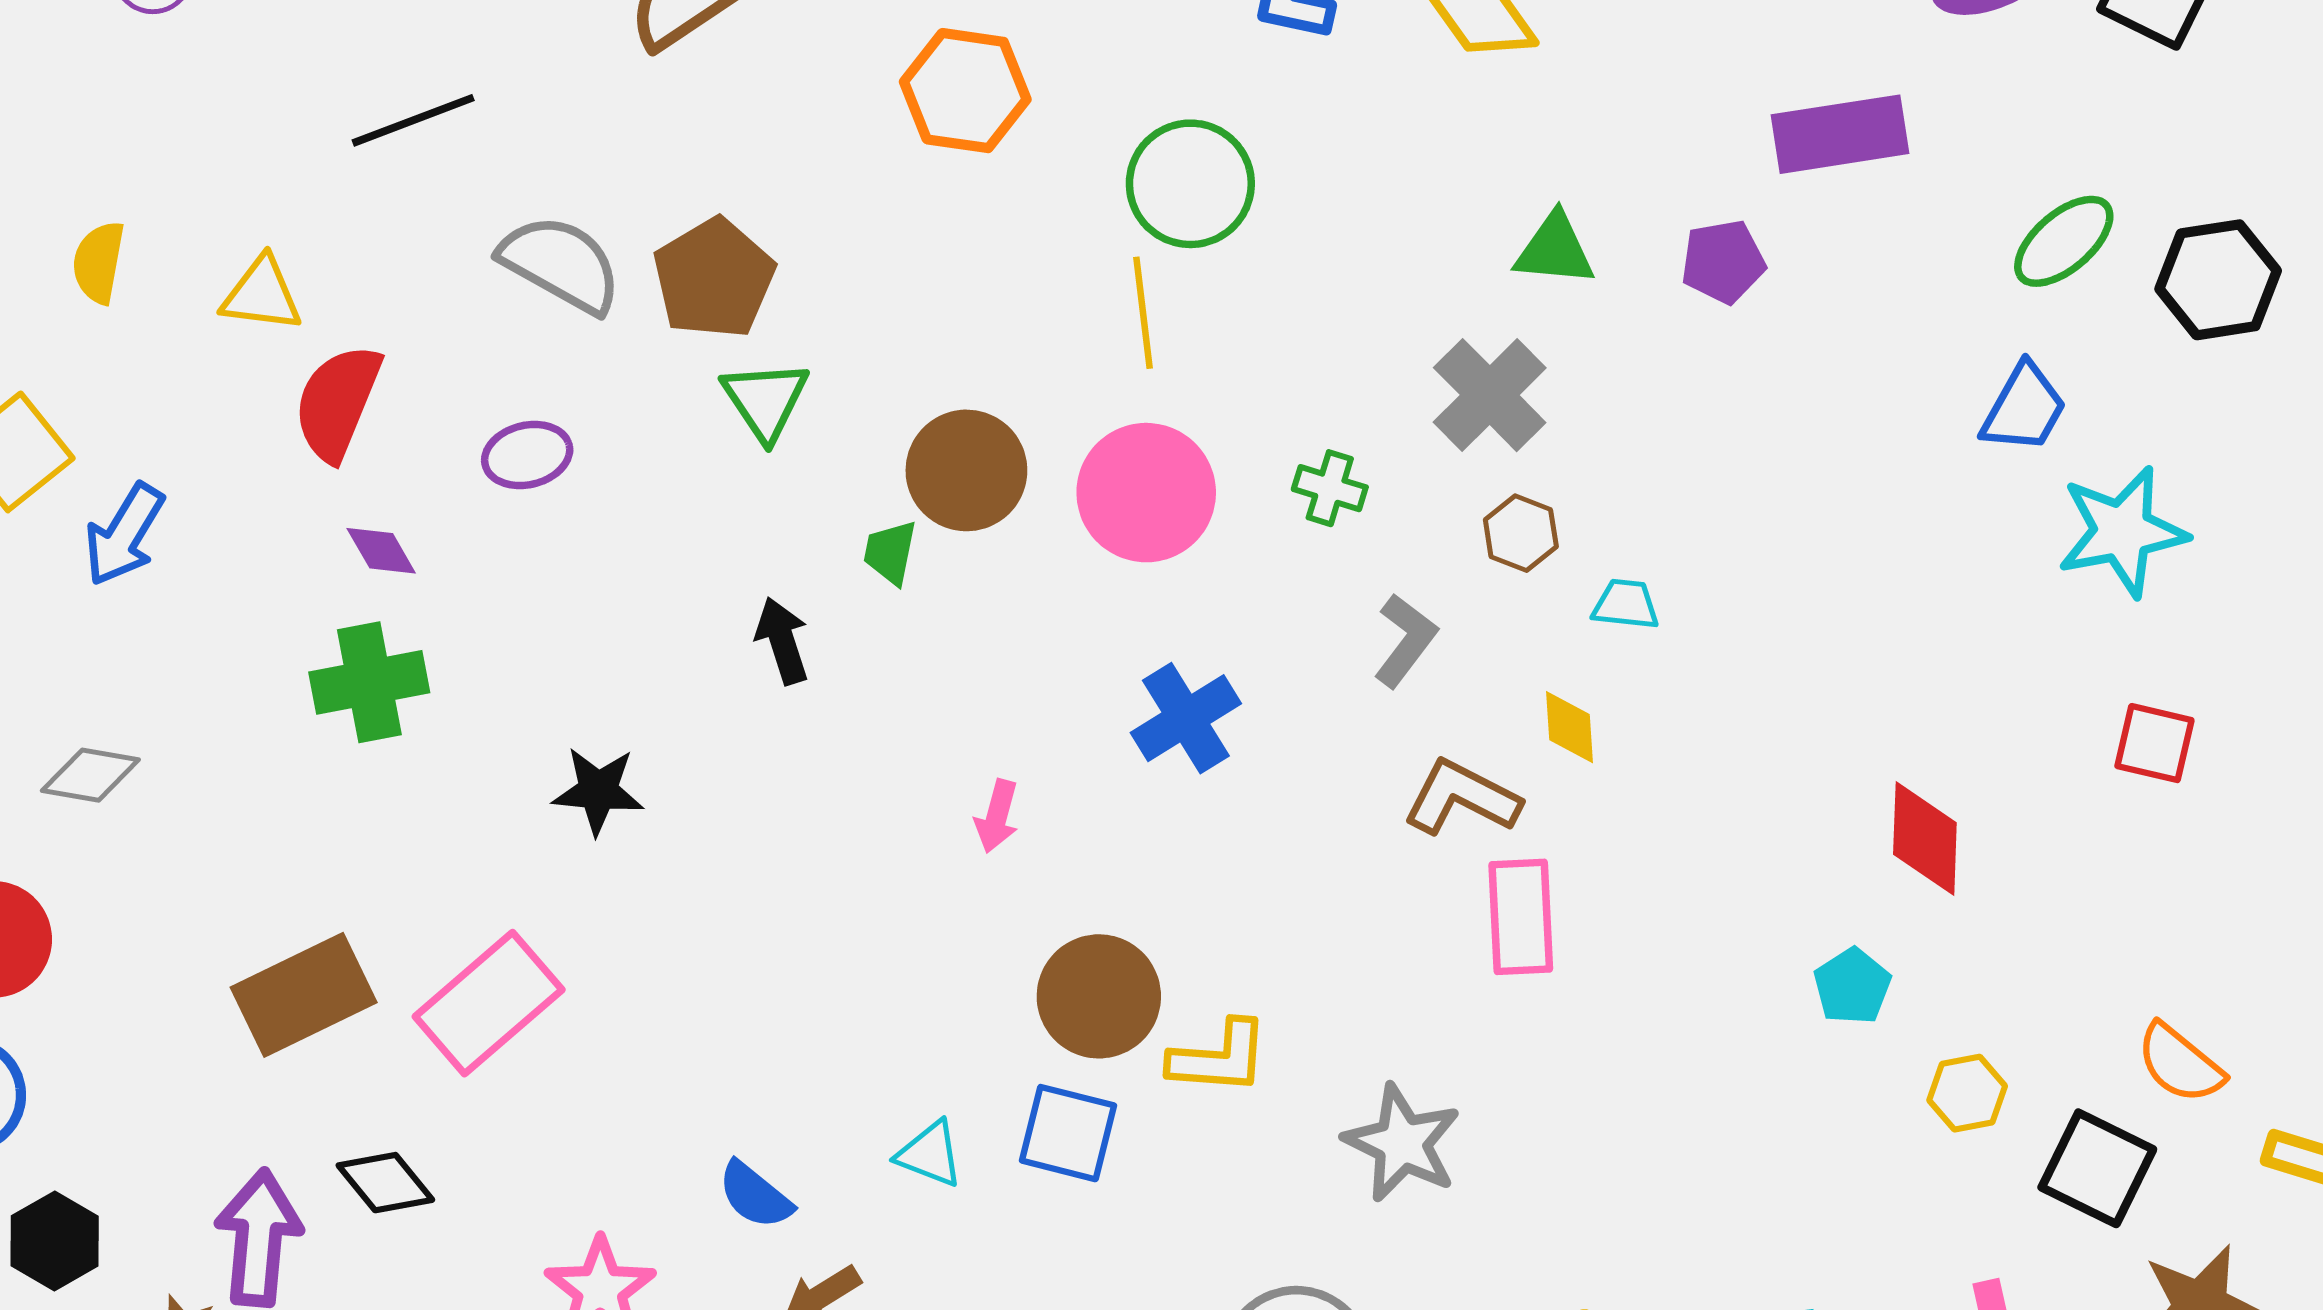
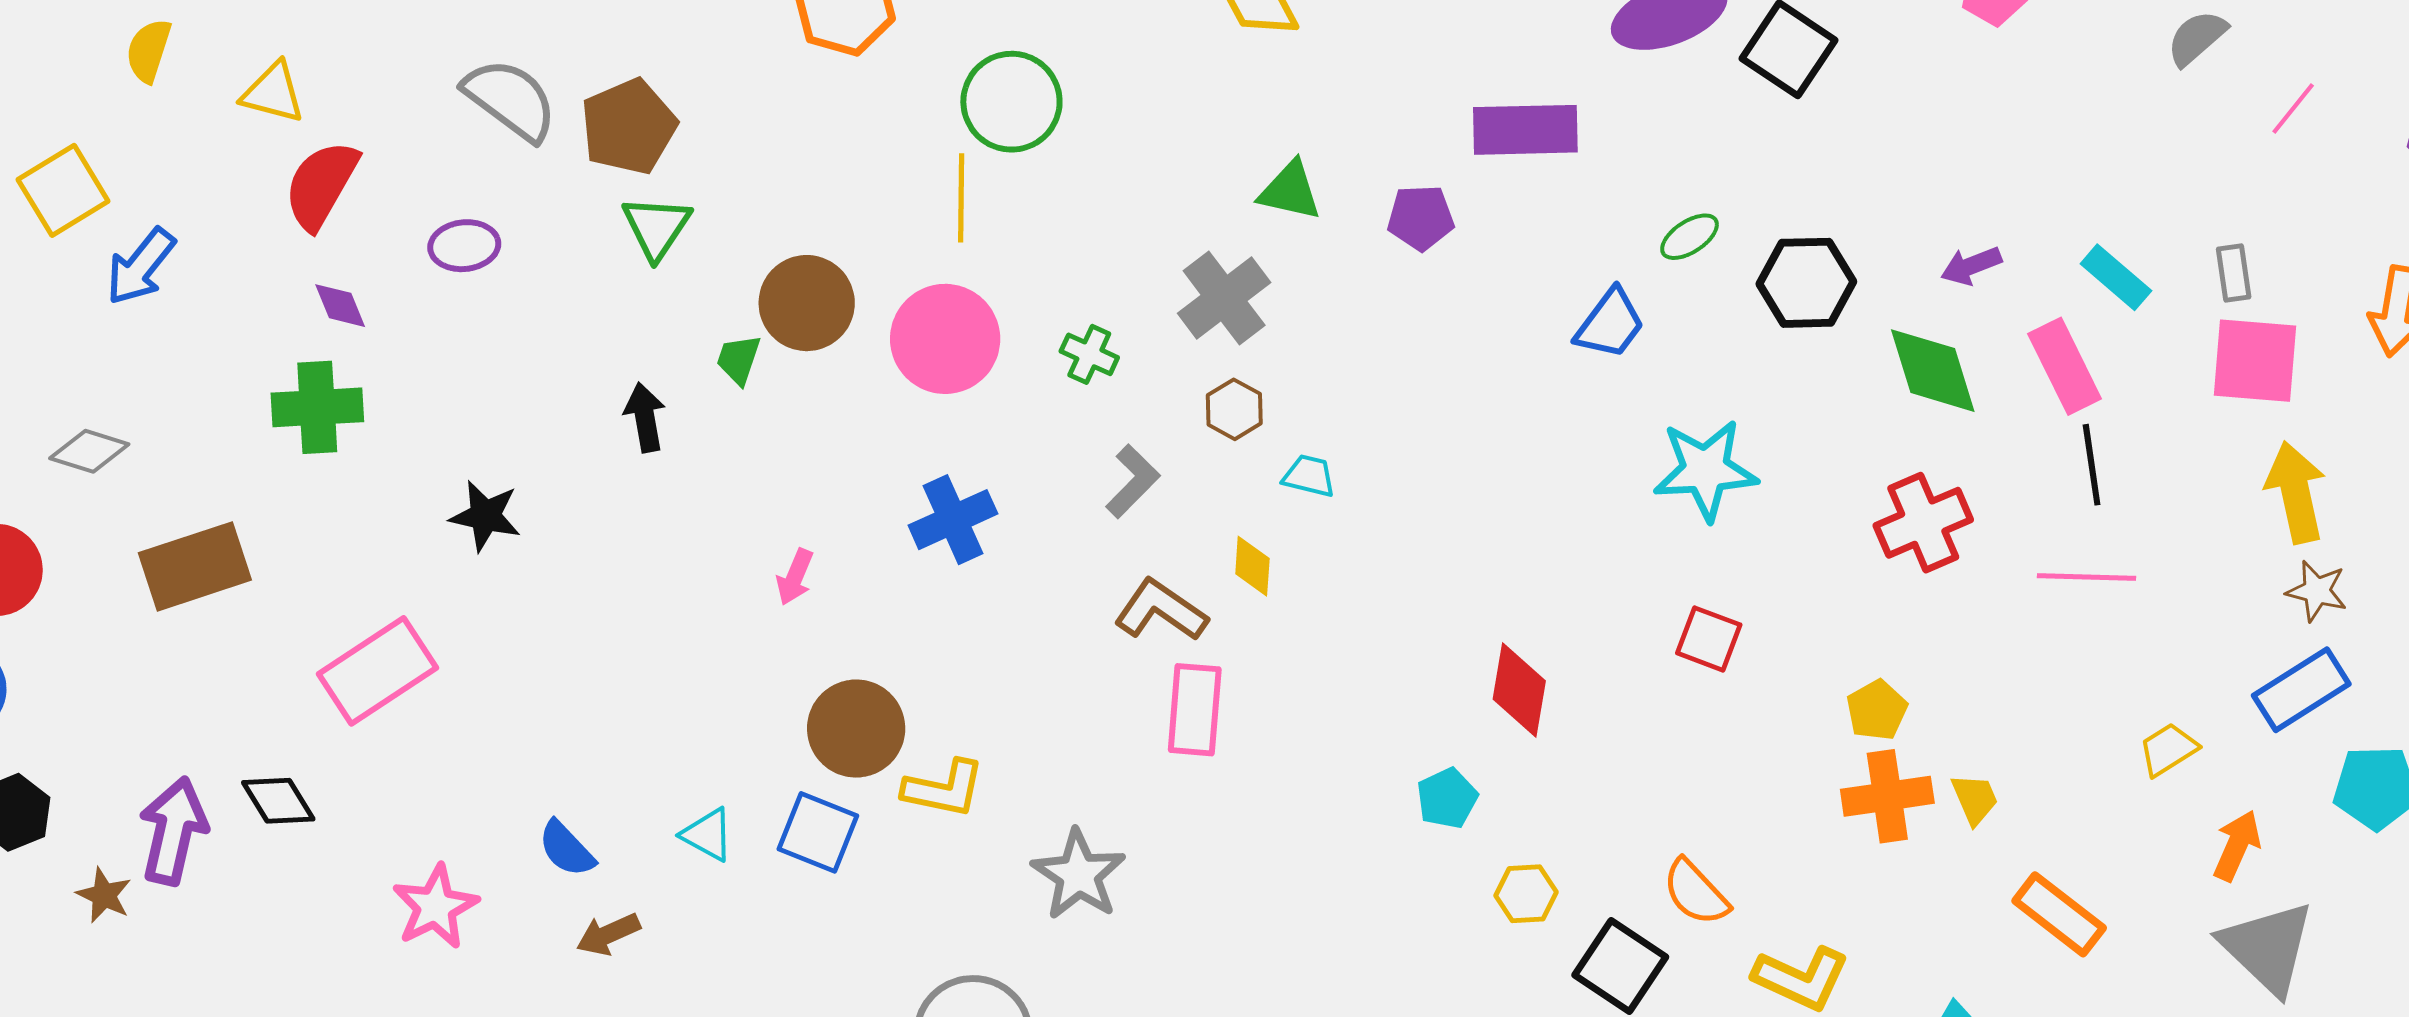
green ellipse: (2064, 241) -> (1690, 237), size x0.7
blue trapezoid: (2024, 408) -> (1610, 324), moved
brown rectangle: (304, 995) -> (195, 566), moved

